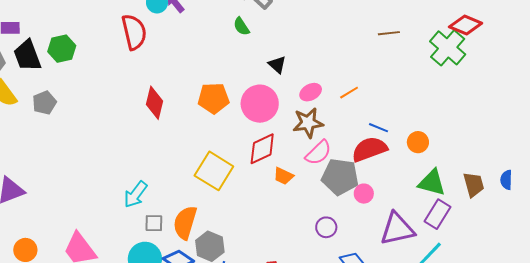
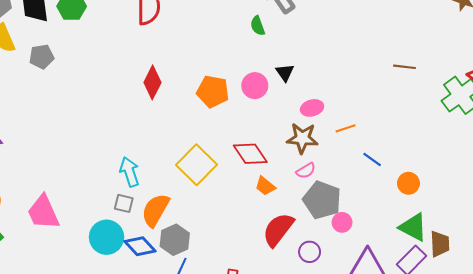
orange line: (349, 93) -> (346, 128), moved
pink circle: (260, 104) -> (255, 86), moved, size x0.7
red diamond: (262, 149) -> (250, 154), turned 68
red semicircle: (369, 149) -> (278, 230), moved, turned -45
pink semicircle: (318, 153) -> (306, 171), size x0.7
brown trapezoid: (474, 185) -> (440, 244), moved
cyan arrow: (136, 194) -> (130, 172), moved, turned 112
purple circle: (326, 227) -> (310, 252), moved

